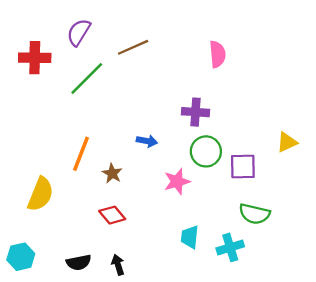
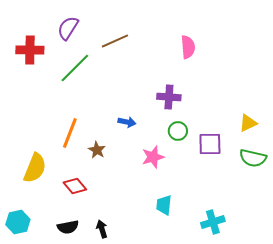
green circle: (206, 151) -> (178, 131), size x0.7
green semicircle: (254, 214) -> (253, 158), moved
red diamond: (112, 215) -> (75, 186), moved
cyan cross: (230, 247) -> (213, 222), moved

